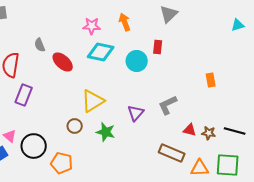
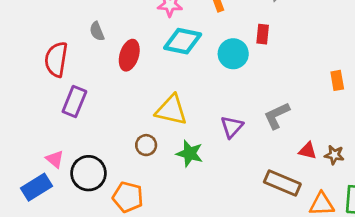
red ellipse: (63, 62) -> (129, 55), turned 65
yellow triangle: (93, 101) -> (171, 110), turned 45

